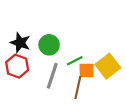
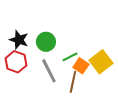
orange square: (86, 70) -> (81, 66), turned 35
gray line: (52, 76) -> (49, 71), turned -45

